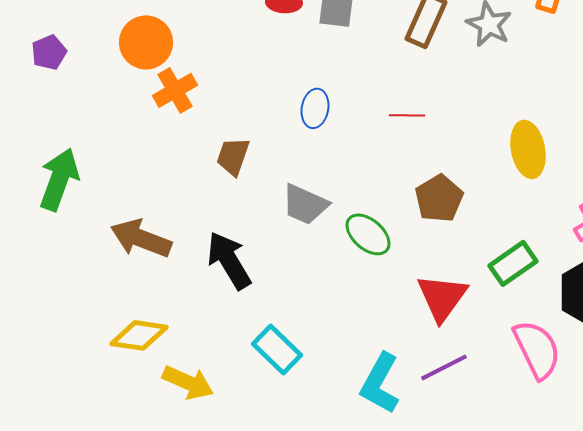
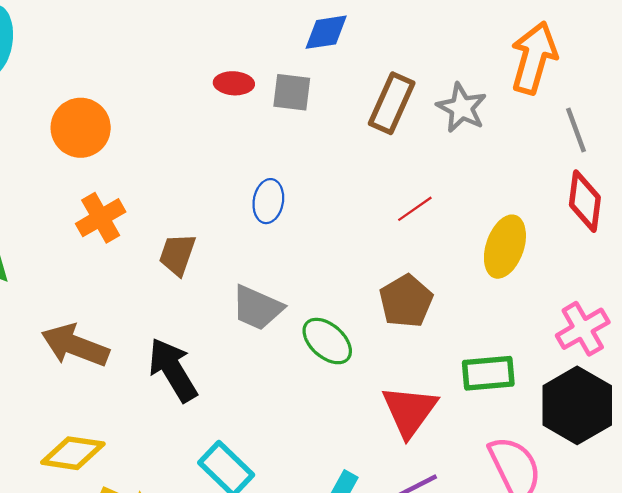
orange cross: (175, 90) -> (101, 218), moved
red line: (407, 115) -> (415, 209), moved, turned -36
yellow ellipse: (528, 149) -> (505, 247), turned 30
green rectangle: (513, 263) -> (488, 373), turned 30

